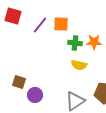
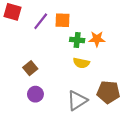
brown square: (19, 82) -> (30, 68), moved, turned 32

